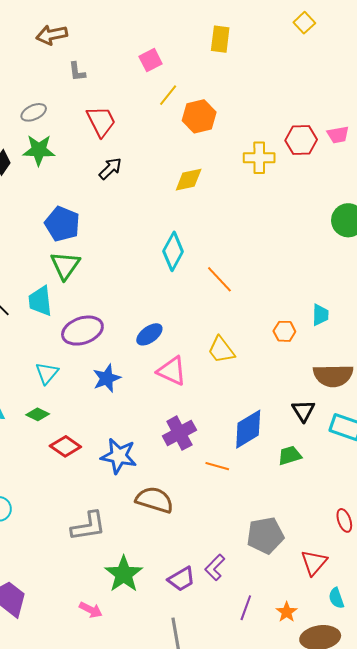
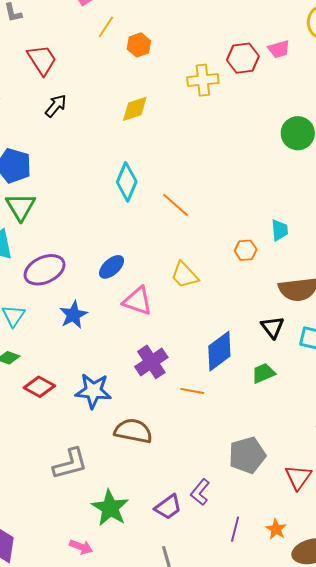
orange hexagon: (199, 116) -> (139, 45), size x0.7

